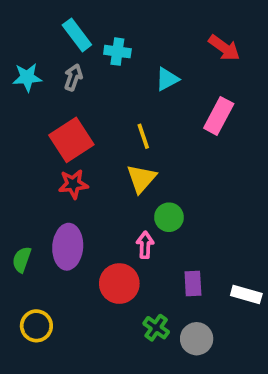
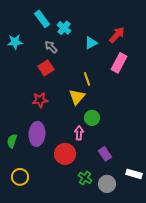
red arrow: (224, 48) -> (117, 35), moved, turned -84
cyan cross: (117, 52) -> (64, 28), turned 32
gray arrow: (73, 77) -> (51, 47), moved, turned -64
yellow line: (143, 136) -> (87, 79), moved
red square: (71, 140) -> (46, 68), moved, size x0.7
purple rectangle: (193, 284) -> (105, 154), turned -32
white rectangle: (246, 295) -> (134, 174), moved

